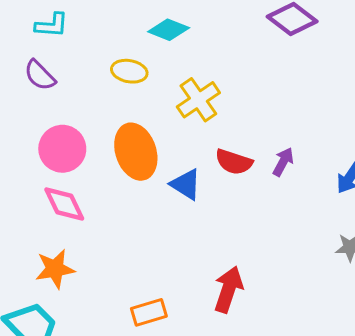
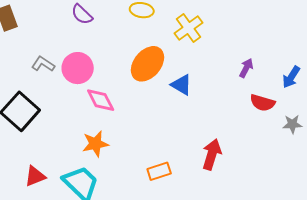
pink circle: (62, 149) -> (78, 68), moved
orange ellipse: (136, 152) -> (147, 64), turned 60
red semicircle: (234, 162) -> (262, 103), moved

